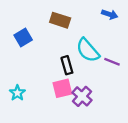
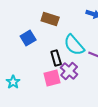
blue square: (23, 37) -> (28, 38), moved
purple cross: (82, 96) -> (69, 71), moved

